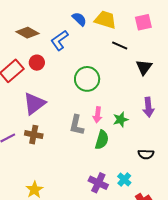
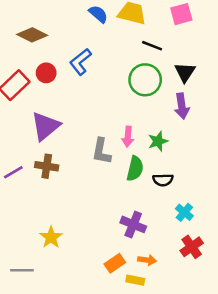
blue L-shape: (60, 40) -> (80, 62), moved
green circle: (87, 79) -> (145, 80), moved
purple arrow: (148, 107) -> (182, 106), moved
black semicircle: (146, 154) -> (163, 180), moved
cyan cross: (124, 179) -> (184, 212), moved

